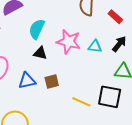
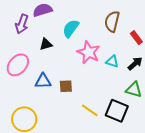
cyan semicircle: (37, 29) -> (71, 28), moved
black triangle: (40, 53) -> (46, 44), moved, turned -40

